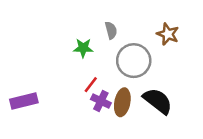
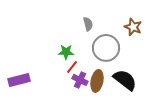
green star: (83, 48) -> (66, 52), moved

